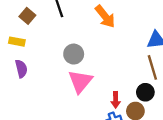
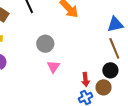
pink triangle: (80, 81) -> (53, 67), size x0.6

